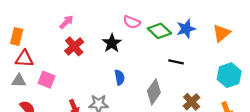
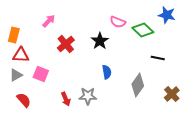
pink arrow: (66, 22) -> (49, 21), moved
blue star: (186, 29) -> (167, 15), moved, turned 30
gray triangle: (19, 81) -> (16, 75), turned -32

